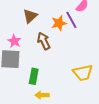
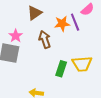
yellow trapezoid: (83, 73) -> (82, 64), moved
green rectangle: (34, 76) -> (61, 69), moved

